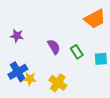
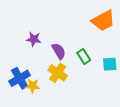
purple star: (17, 36) -> (34, 39), moved
yellow cross: (58, 83) -> (58, 73), moved

